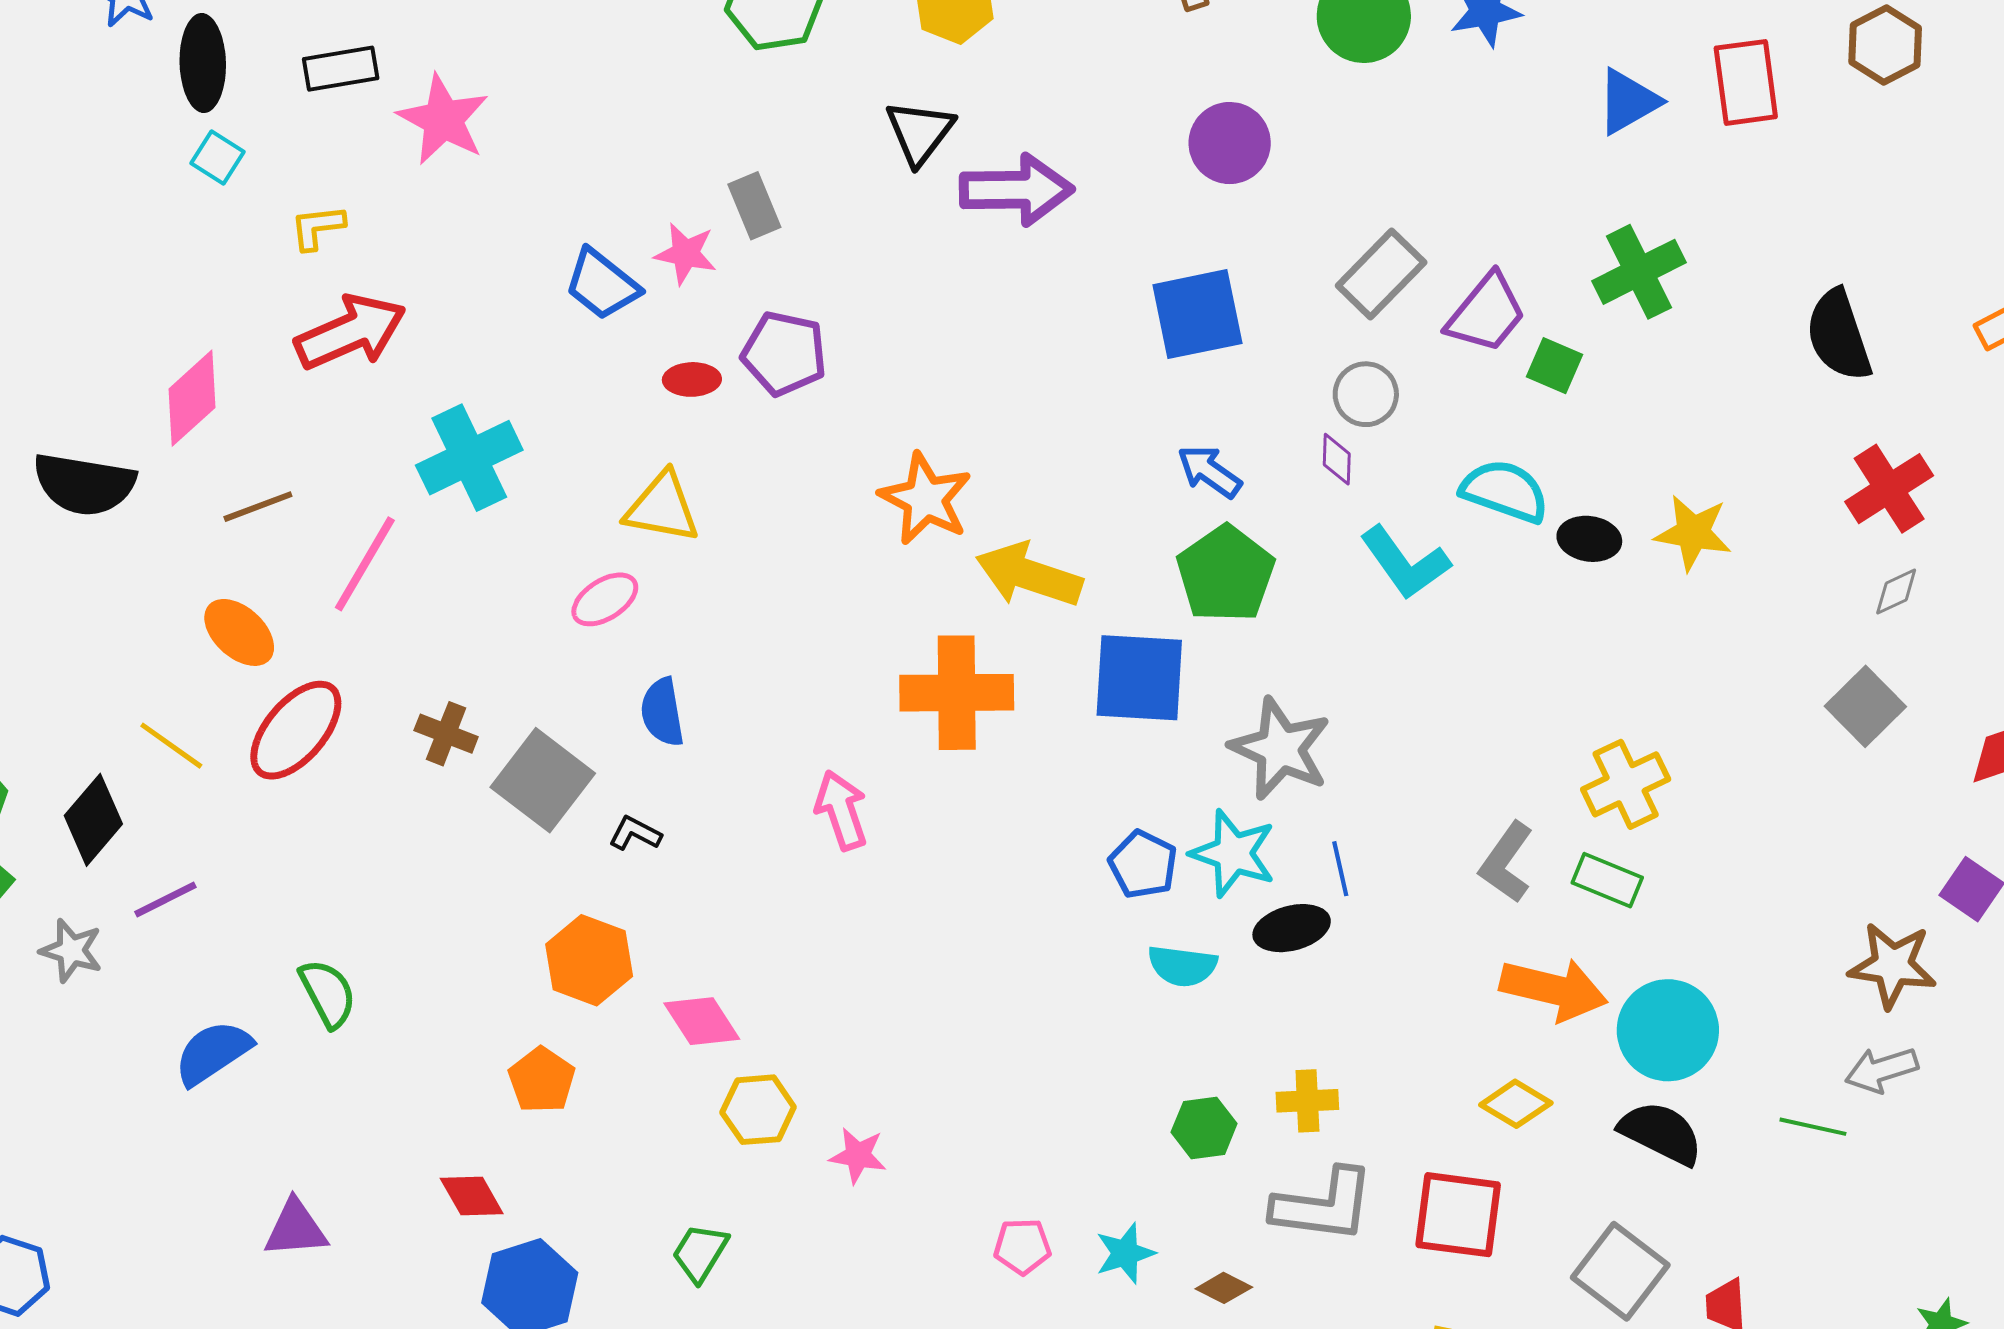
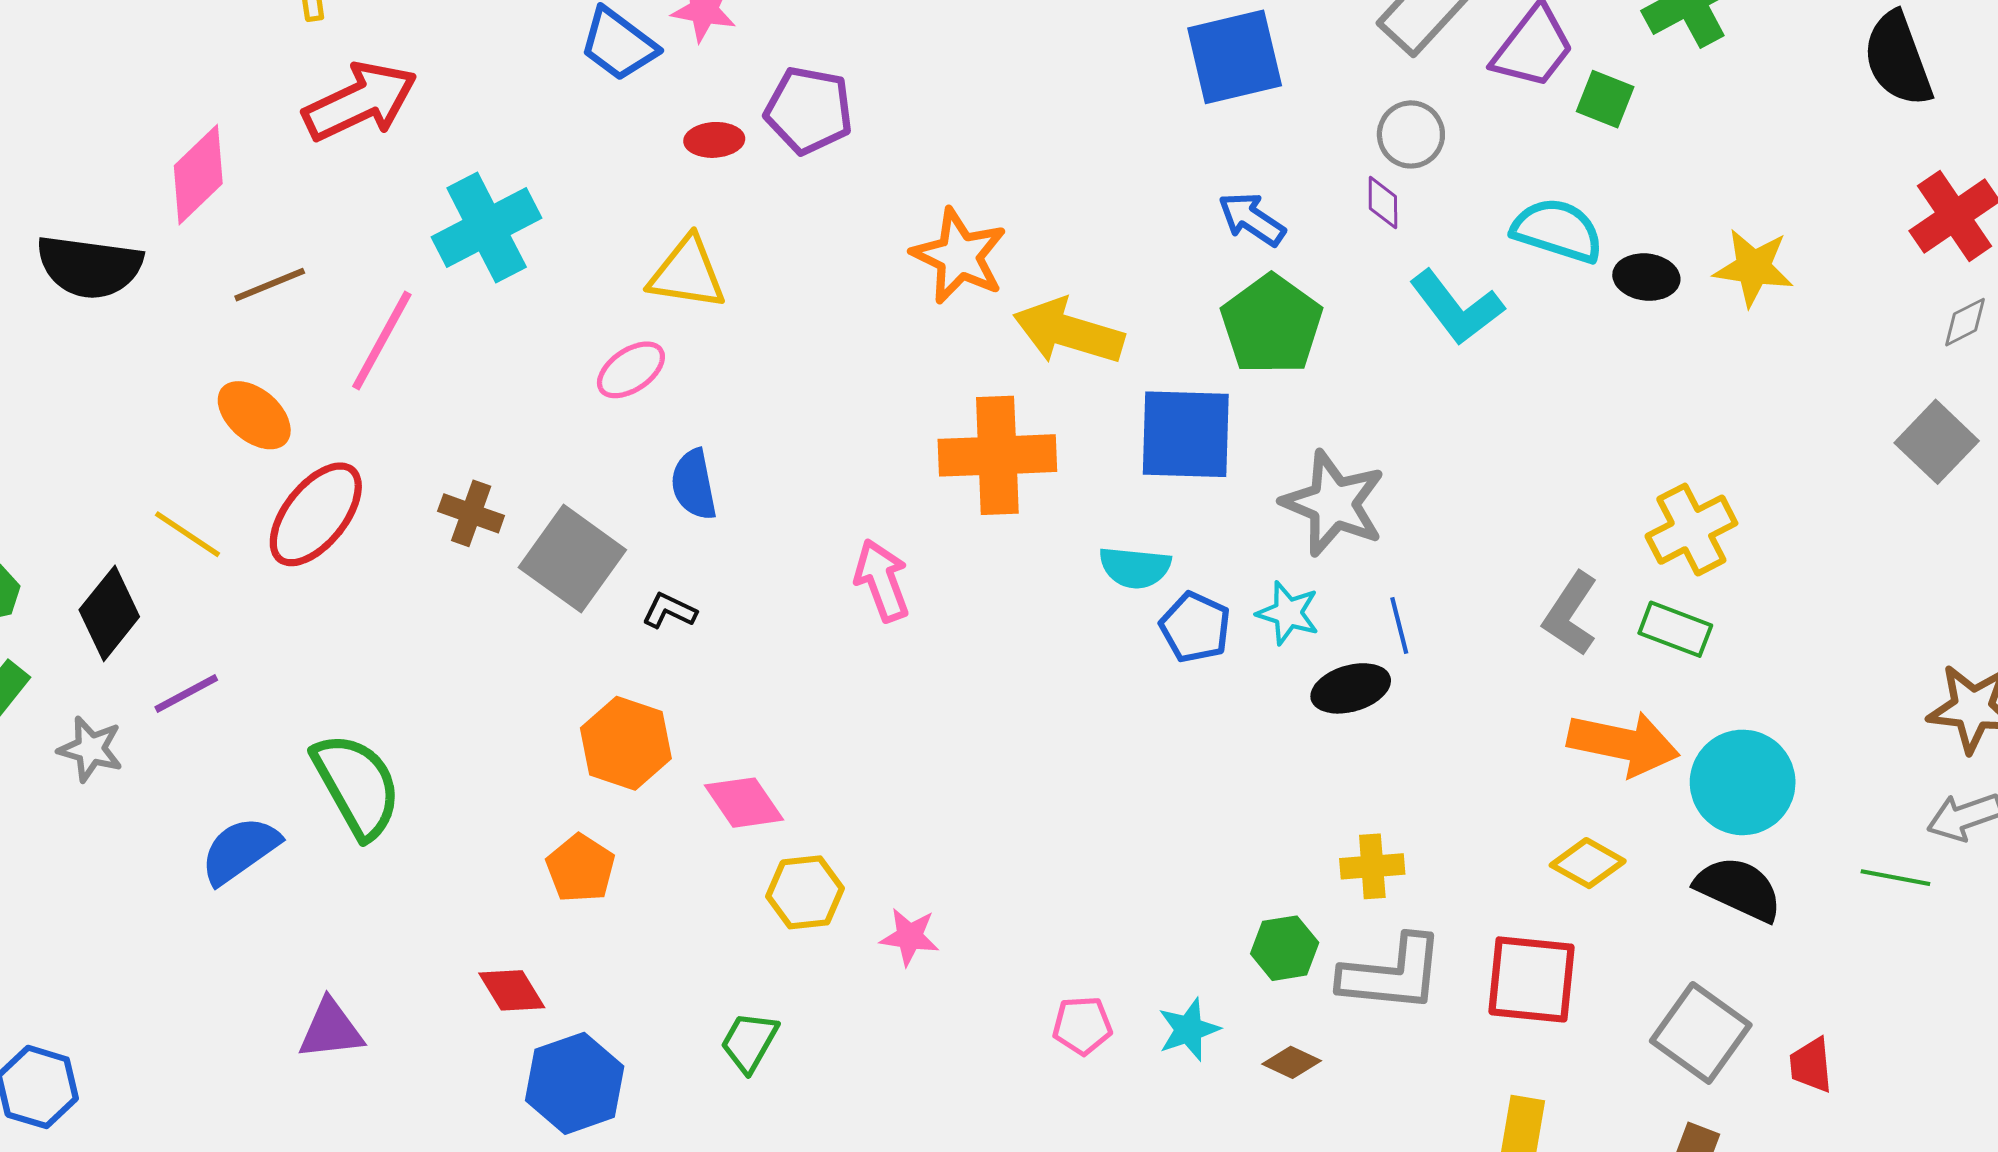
cyan star: (1233, 853) -> (1288, 613), size x0.7
cyan semicircle: (1182, 966) -> (1135, 567), moved
green semicircle: (328, 993) -> (357, 785), size x1.5
green hexagon: (1204, 1128) -> (1285, 948), moved

